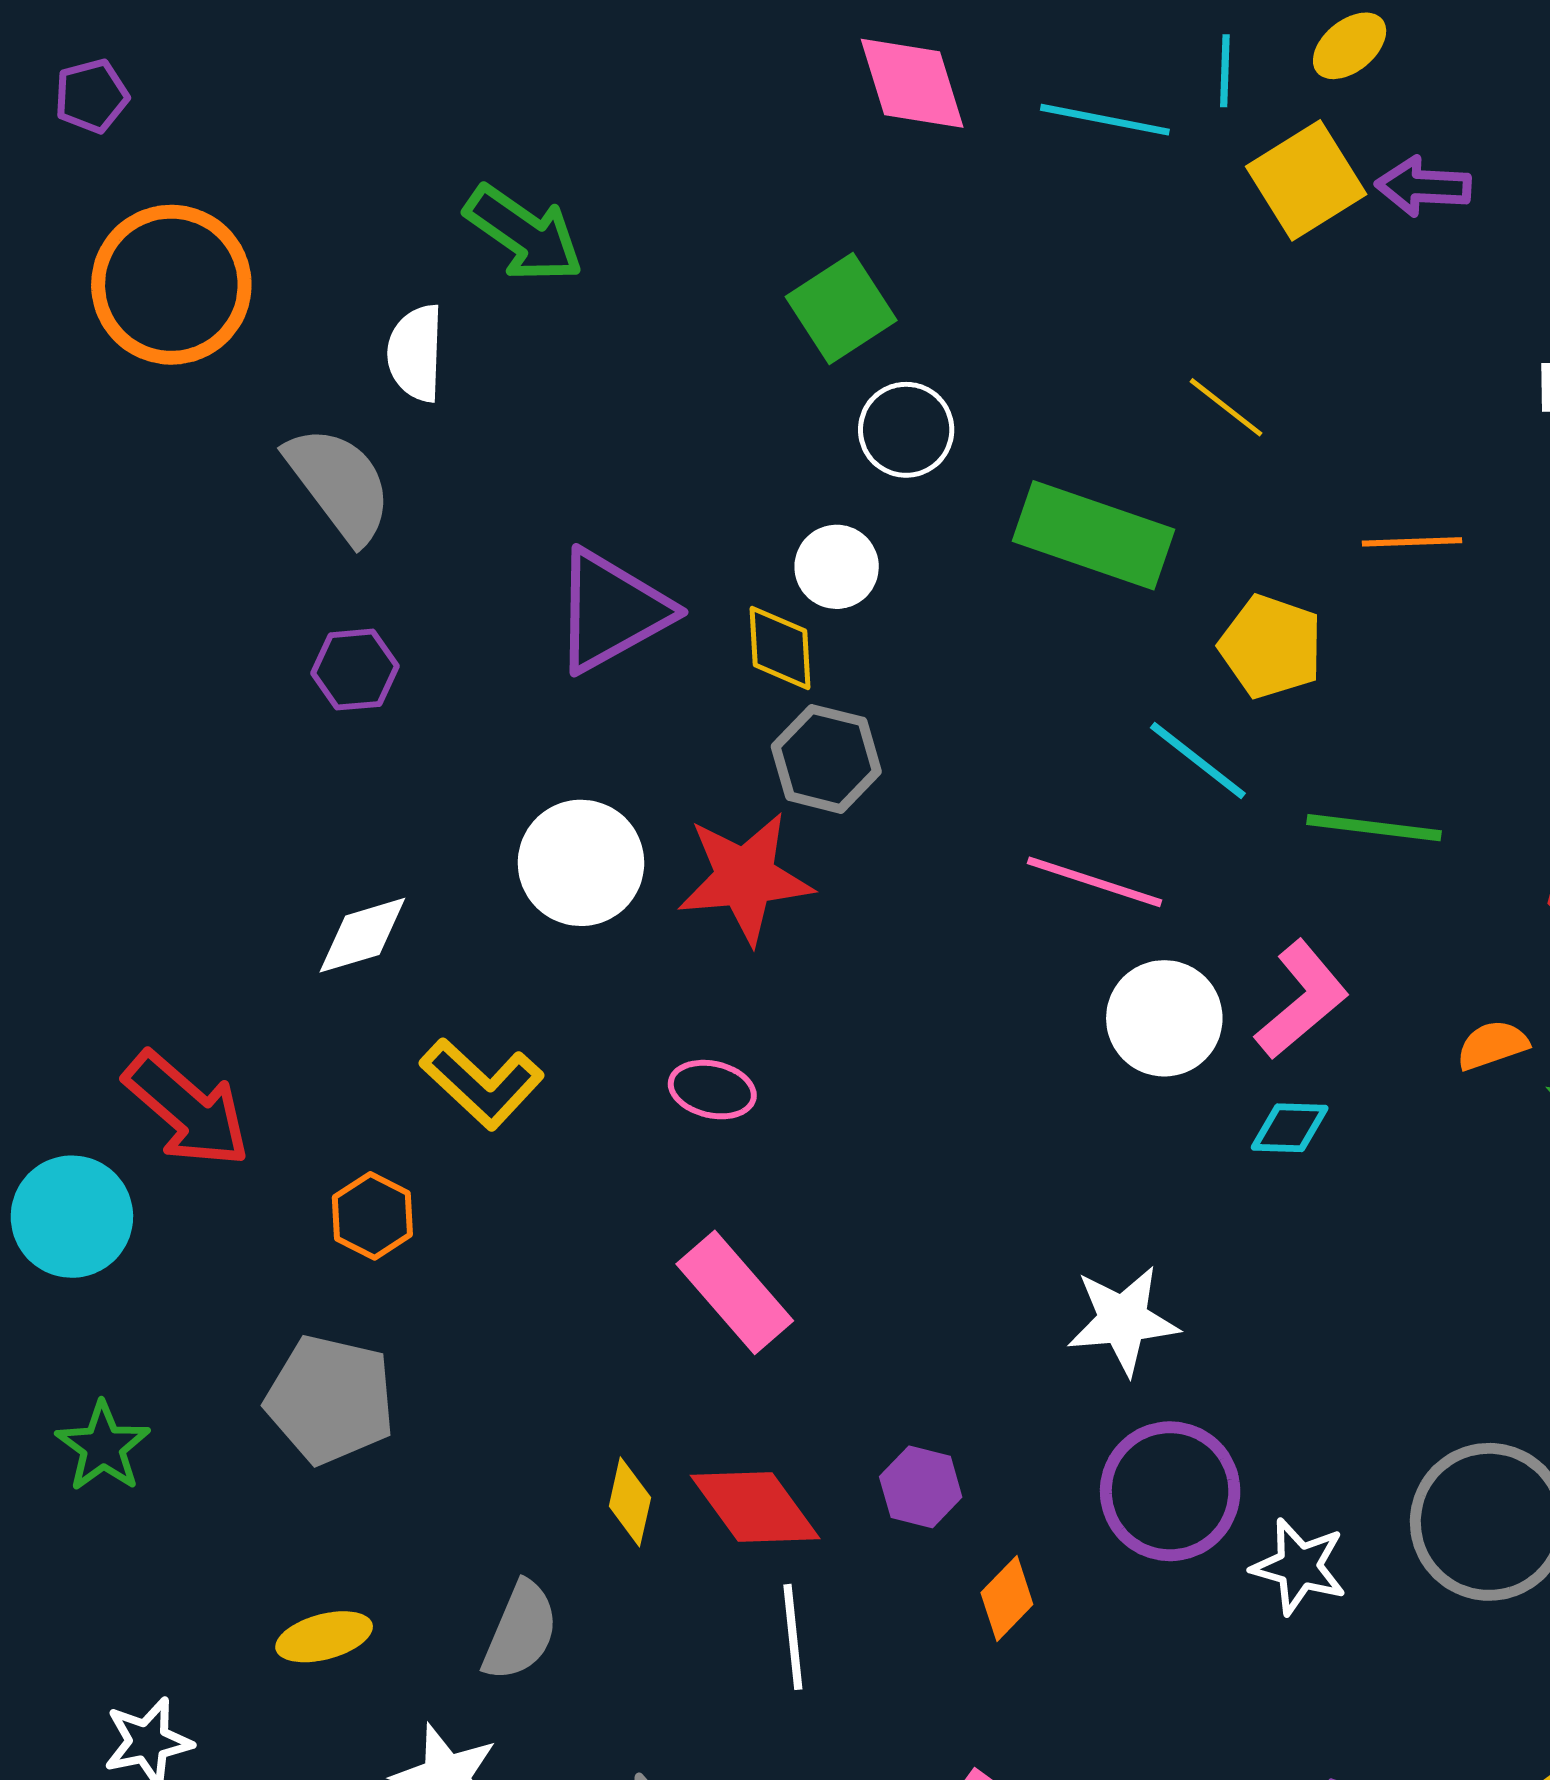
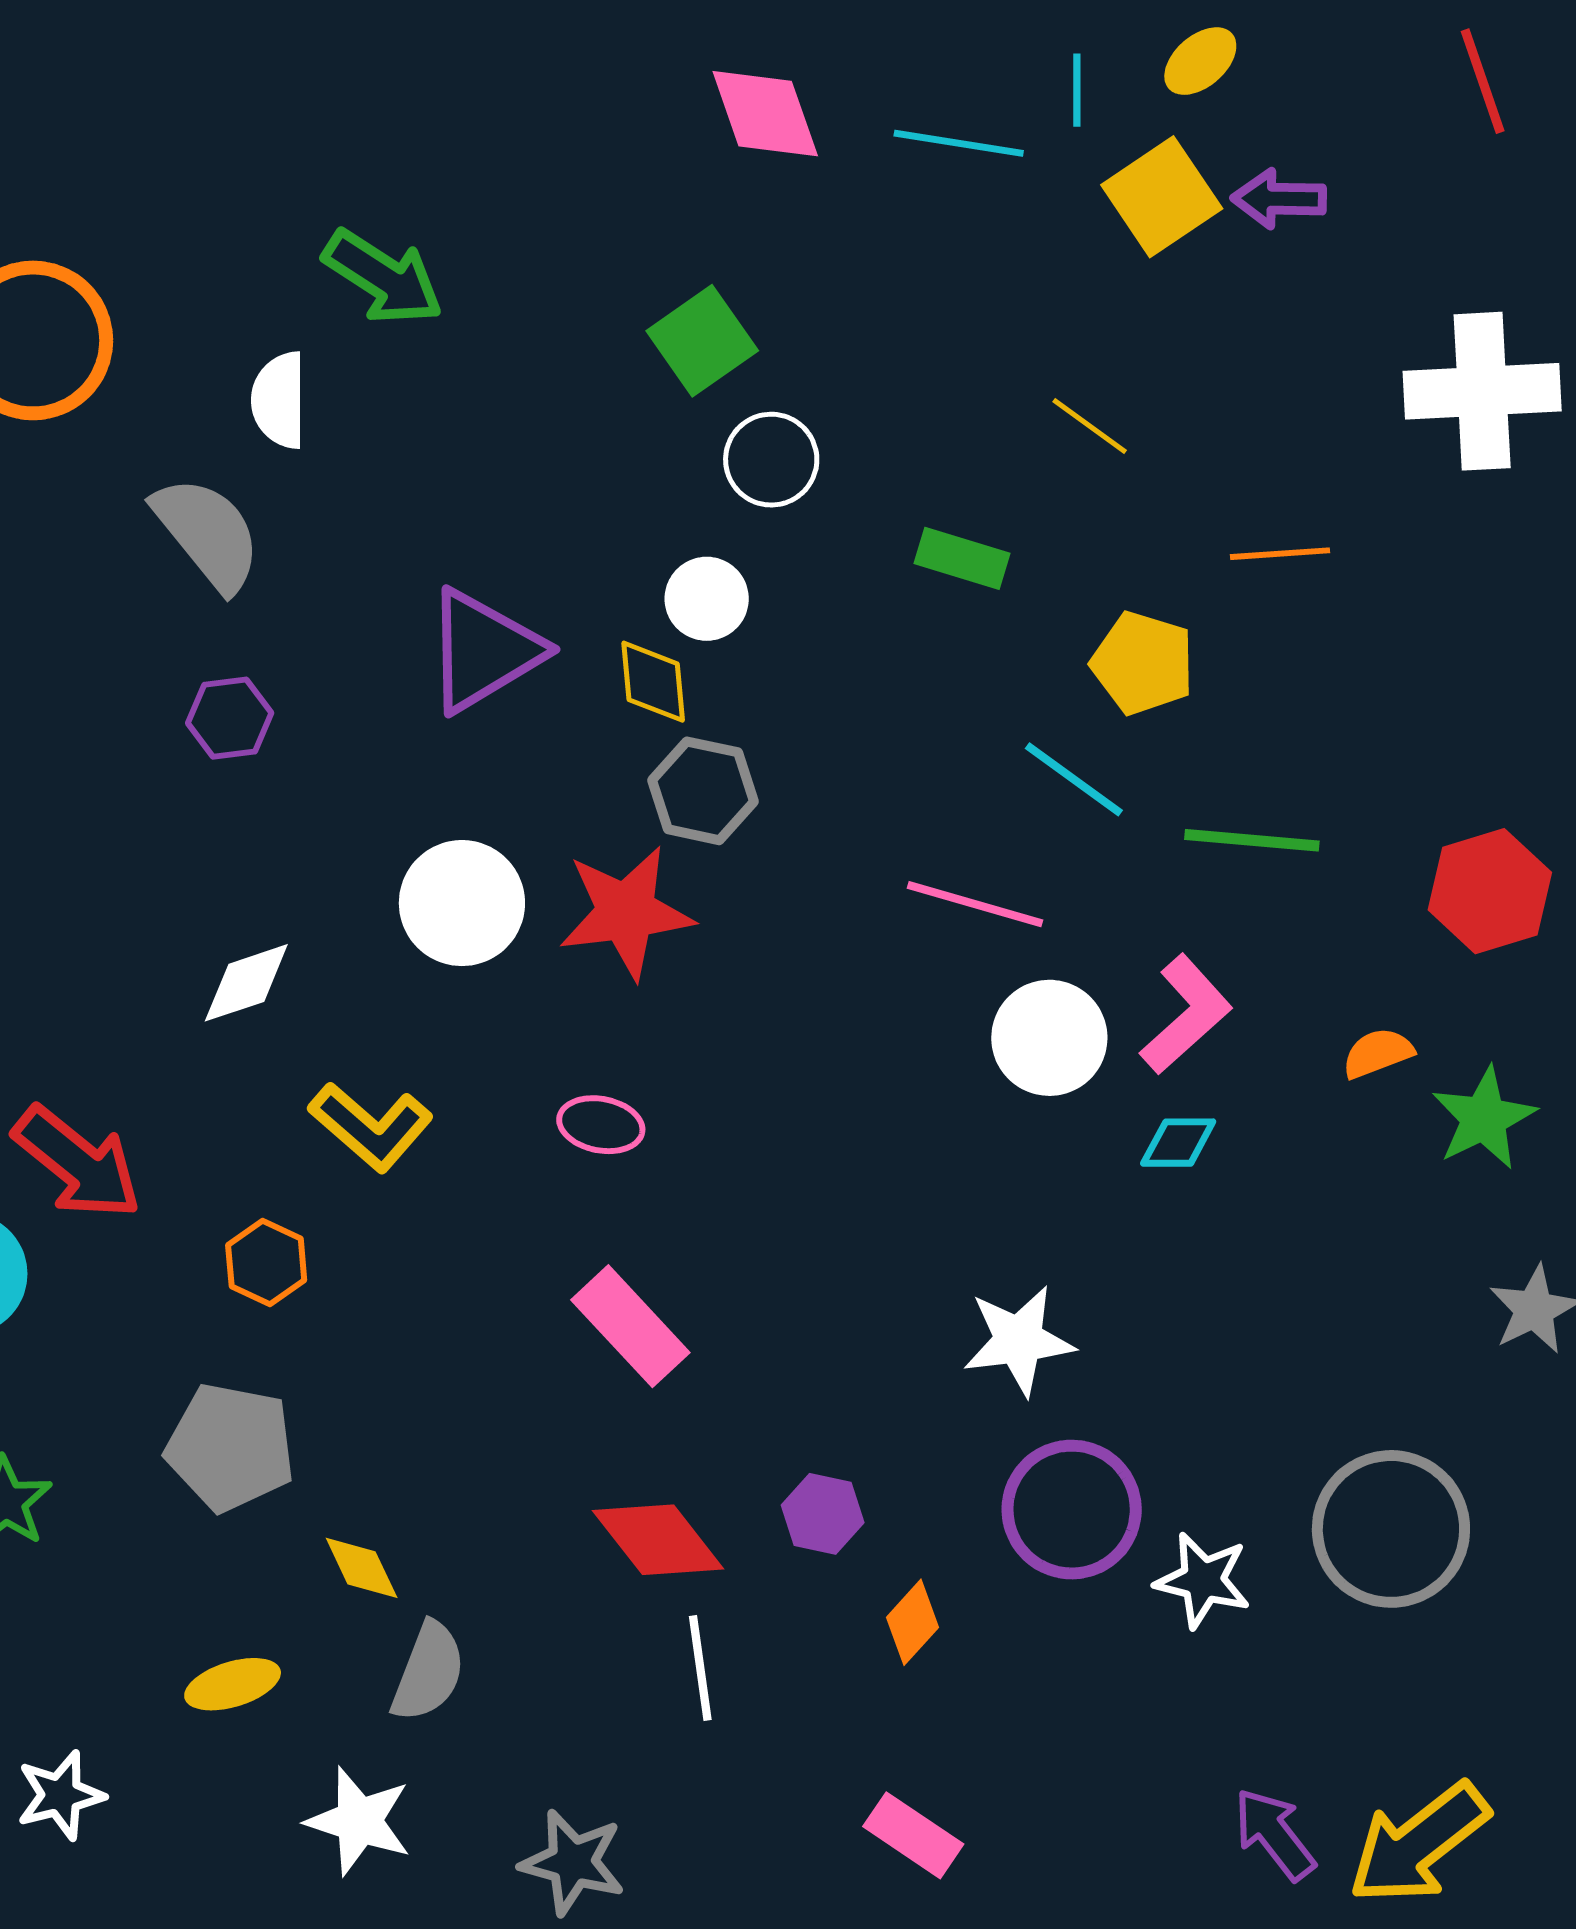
green rectangle: (1094, 535) -> (962, 558), size x0.6
yellow diamond: (630, 1502) -> (362, 1568), moved, turned -36

